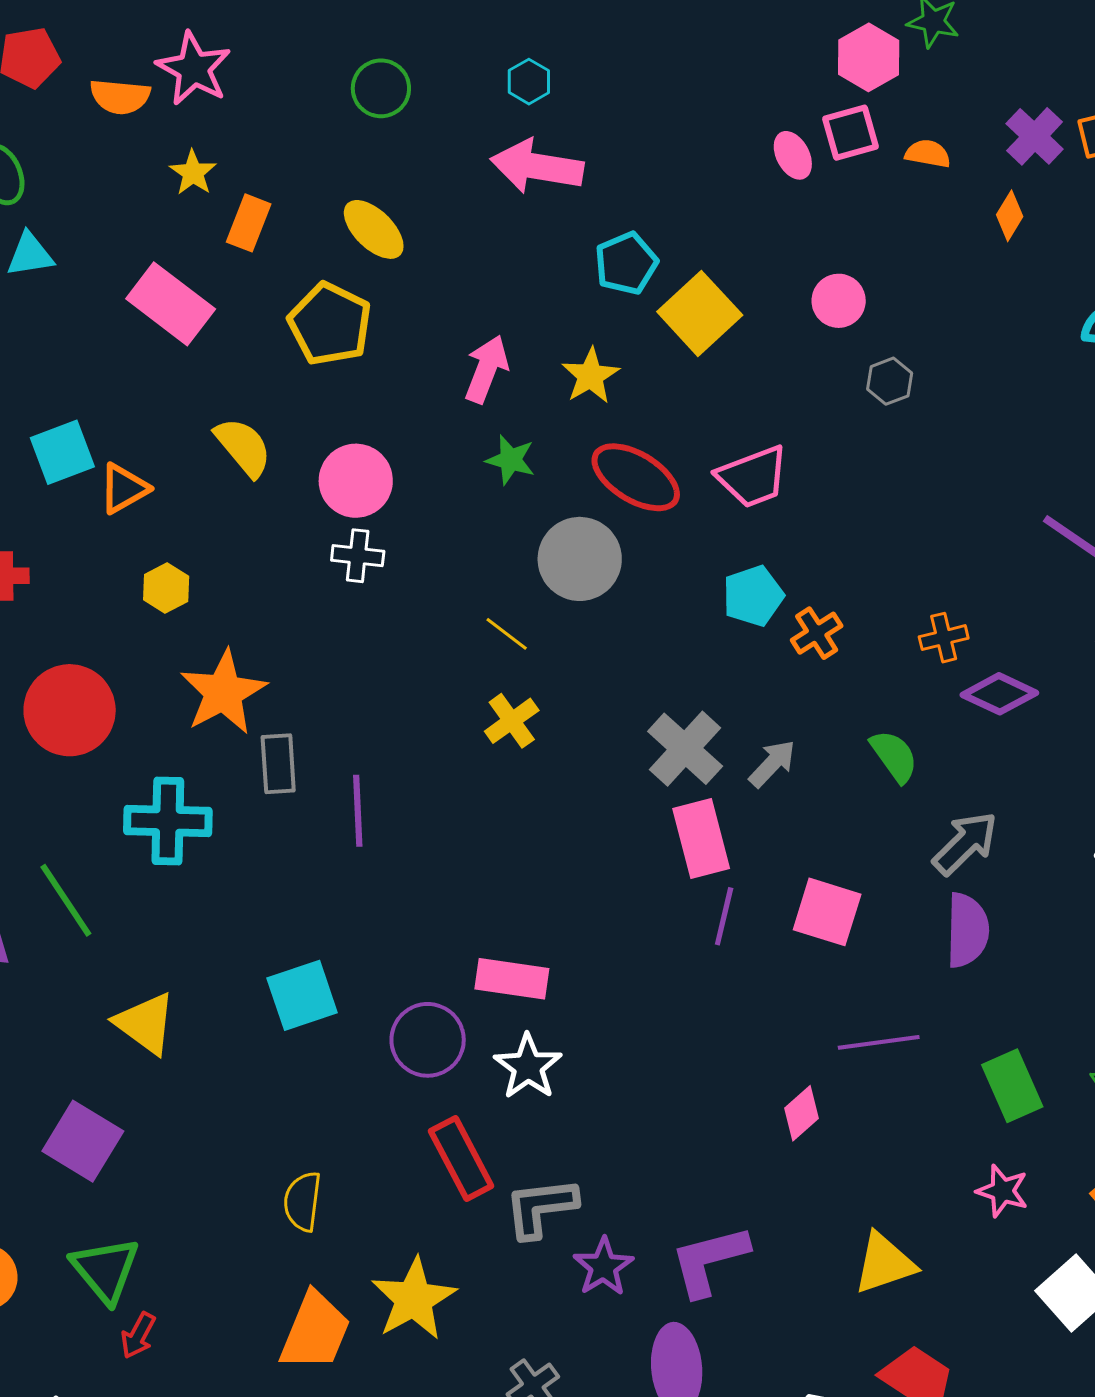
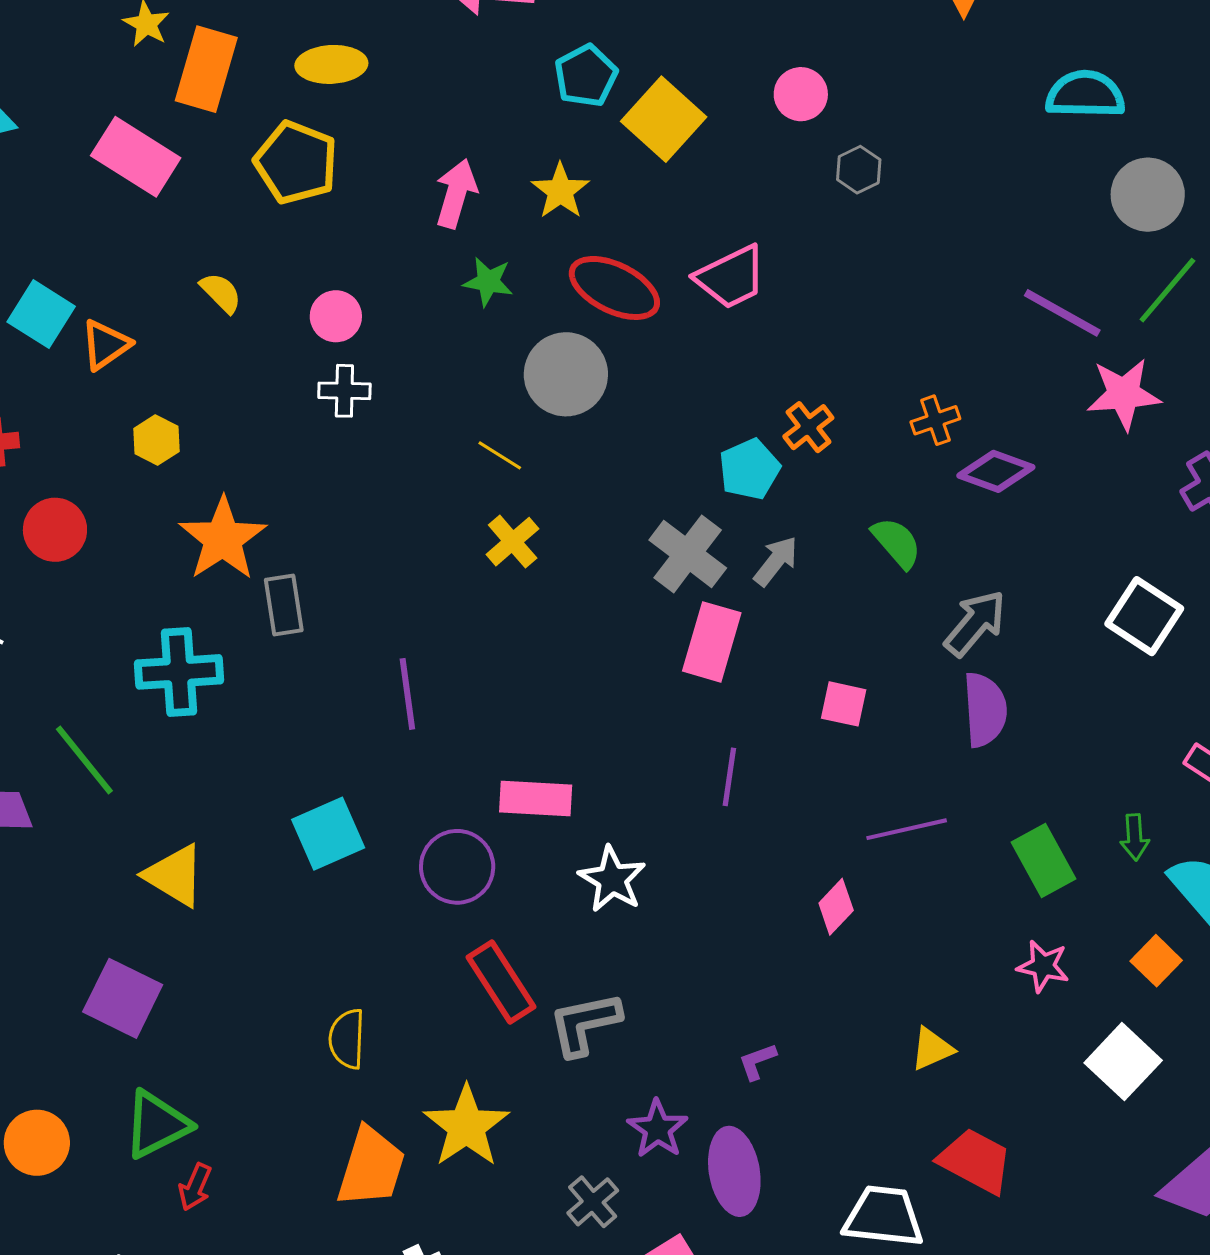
orange rectangle: (249, 223) -> (206, 69), size x1.5
yellow ellipse: (374, 229) -> (331, 64), turned -42
yellow semicircle: (243, 447) -> (221, 293), size x0.7
cyan square: (62, 452) -> (41, 314), turned -32
pink circle: (356, 481) -> (336, 316), size x0.7
cyan pentagon: (753, 596) -> (749, 469), moved
red circle: (70, 710) -> (55, 530), moved, size x0.7
purple line: (358, 811) -> (407, 694), moved
pink rectangle: (701, 838) -> (712, 642), turned 36
pink square: (827, 912) -> (844, 704), size x0.7
purple line: (724, 916) -> (729, 777), moved
white star: (528, 1067) -> (612, 879), moved
purple L-shape: (709, 1260) -> (757, 1061), size x0.5
yellow triangle: (884, 1263) -> (932, 1049), size x0.7
purple star: (603, 1267) -> (658, 1129), moved
green triangle: (105, 1270) -> (157, 1125), turned 48

